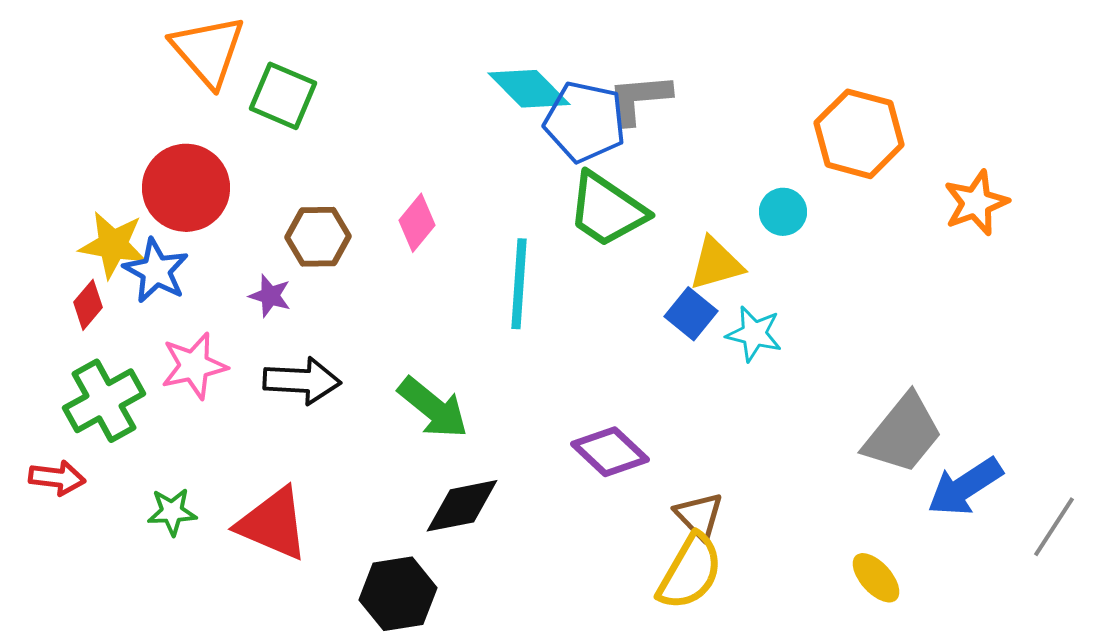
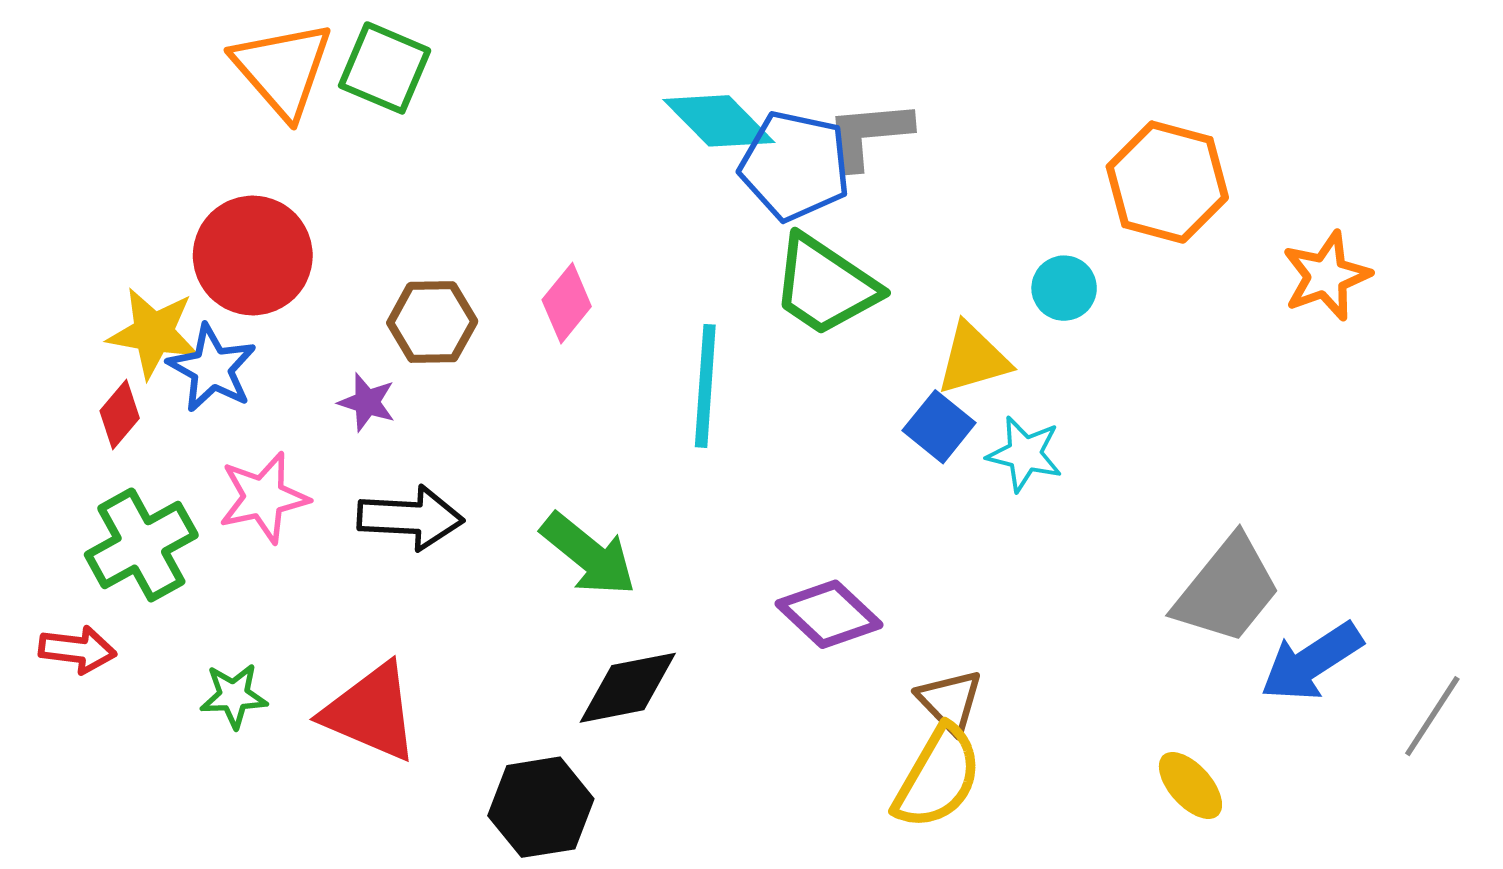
green square: (283, 96) -> (385, 68), moved

